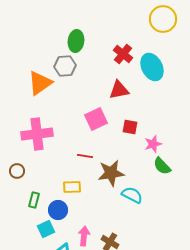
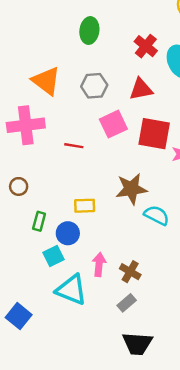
gray hexagon: (65, 66) -> (94, 86), moved
orange triangle: (40, 83) -> (46, 81), turned -48
red square: (130, 127) -> (154, 134), size x1.8
pink cross: (37, 134) -> (26, 125), moved
red line: (85, 156) -> (74, 146), moved

